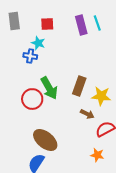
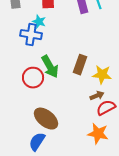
blue cross: (30, 56) -> (31, 35), size x1.5
brown arrow: (87, 114) -> (97, 96), moved, turned -48
orange star: (97, 155) -> (98, 134), size x1.5

